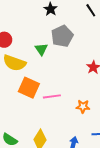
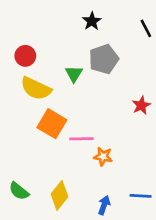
orange star: (83, 106) -> (103, 156), moved

